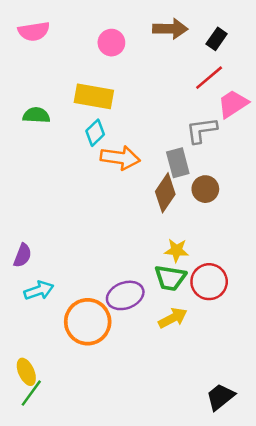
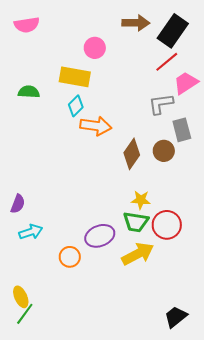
black rectangle: (217, 39) -> (173, 31), size x1.8
pink circle: (111, 43) -> (95, 48), moved
gray rectangle: (178, 163) -> (182, 130), moved
yellow arrow: (173, 318) -> (138, 254), size x1.4
orange circle: (88, 322) -> (70, 257), size x0.6

